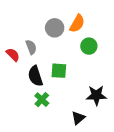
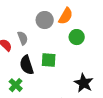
black star: (96, 95) -> (84, 83), turned 30
green cross: (42, 100) -> (16, 85), moved

